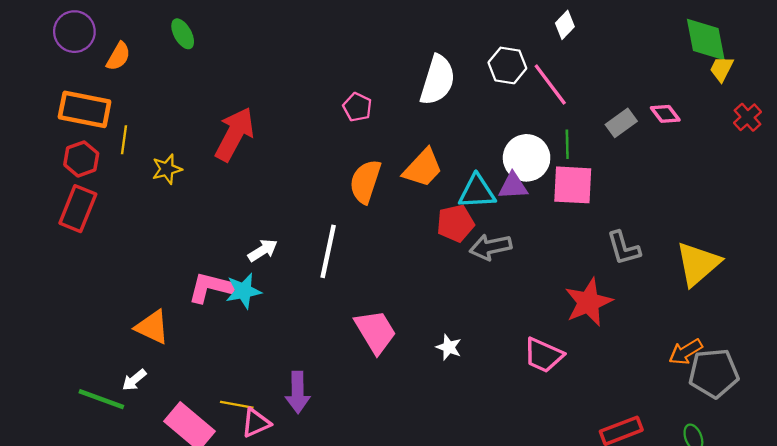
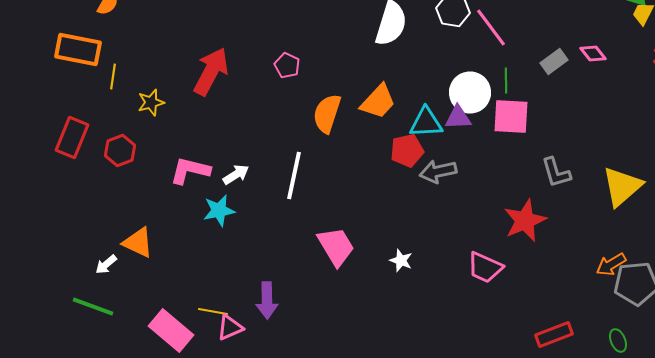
pink pentagon: (357, 107) -> (287, 66), moved
red hexagon: (81, 159) -> (120, 150), moved
pink L-shape: (211, 288) -> (190, 170), moved
white arrow: (134, 380) -> (106, 264), moved

